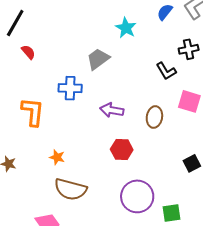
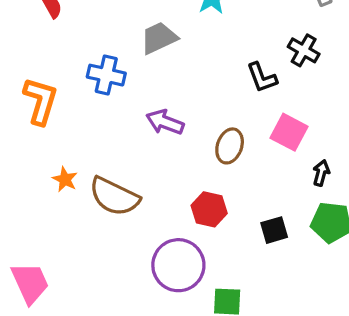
black cross: (189, 49) -> (304, 50), turned 30
red hexagon: (122, 149) -> (209, 209), moved
brown semicircle: (71, 189) -> (114, 196), moved

